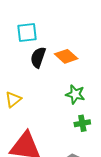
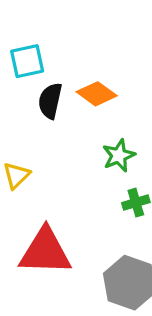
green star: (75, 94) -> (119, 156), turned -30

